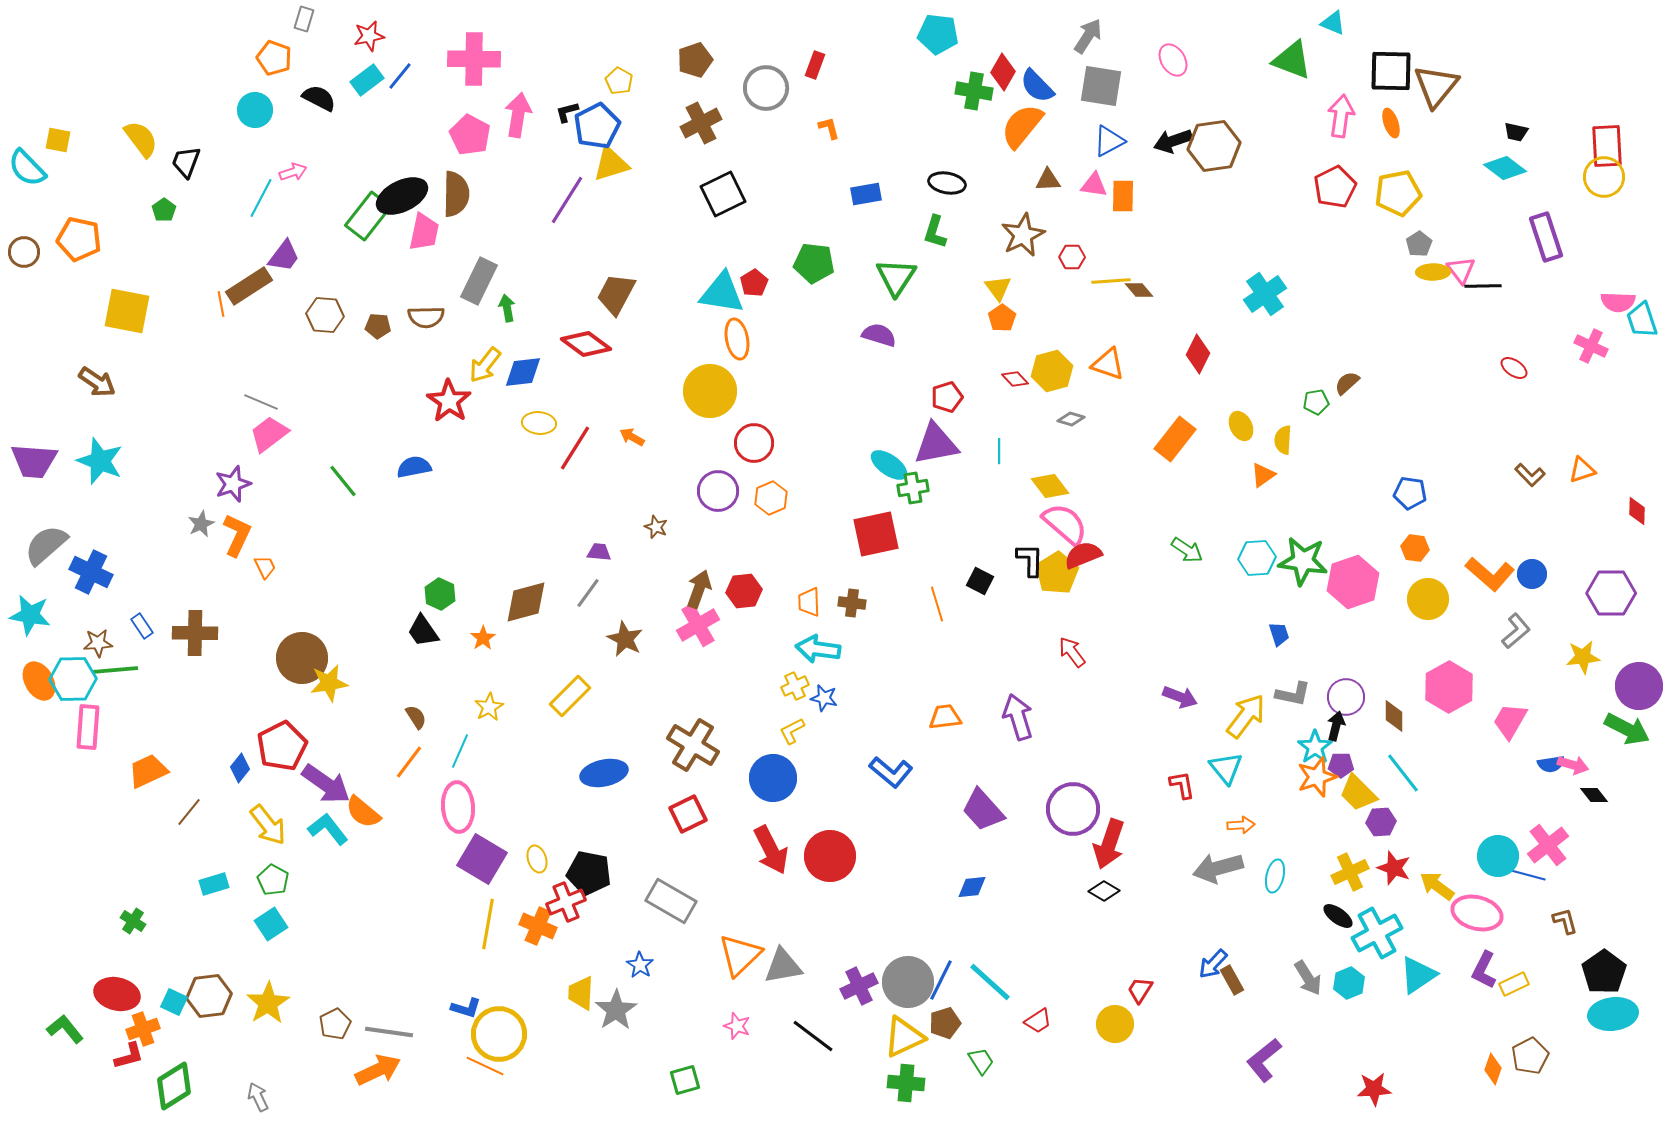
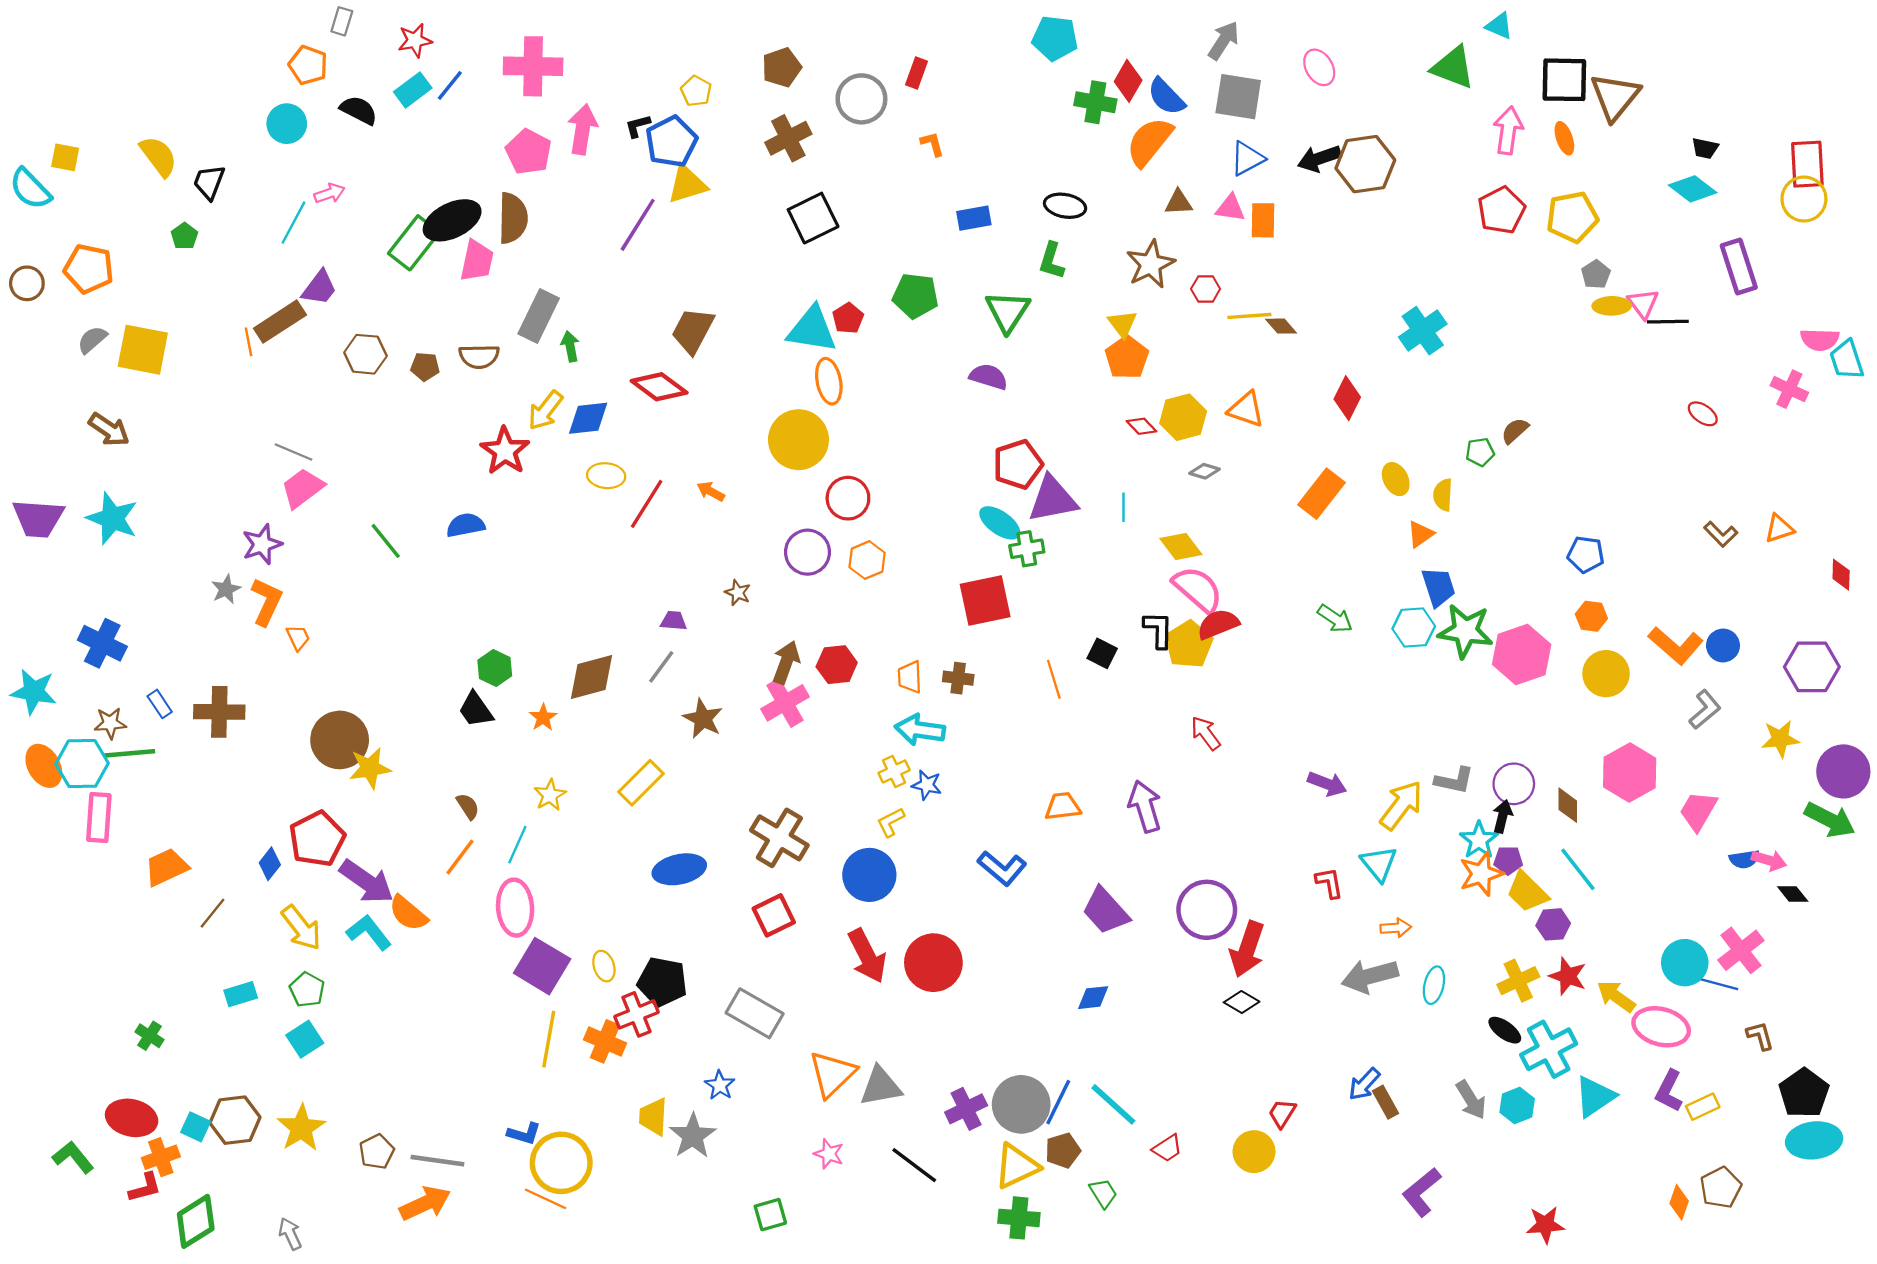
orange pentagon: (1002, 318) -> (1127, 358), size x1.4
red pentagon: (947, 397) -> (1018, 464), moved, size x1.4
gray semicircle: (46, 545) -> (92, 340), moved, size x0.6
blue trapezoid: (1279, 634) -> (1438, 587), moved, size x1.5

